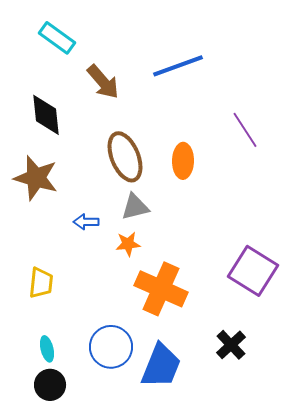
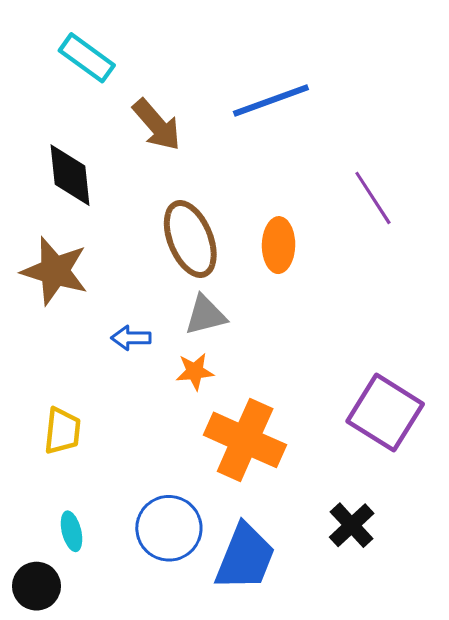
black circle: (50, 385) -> (36, 586), moved

